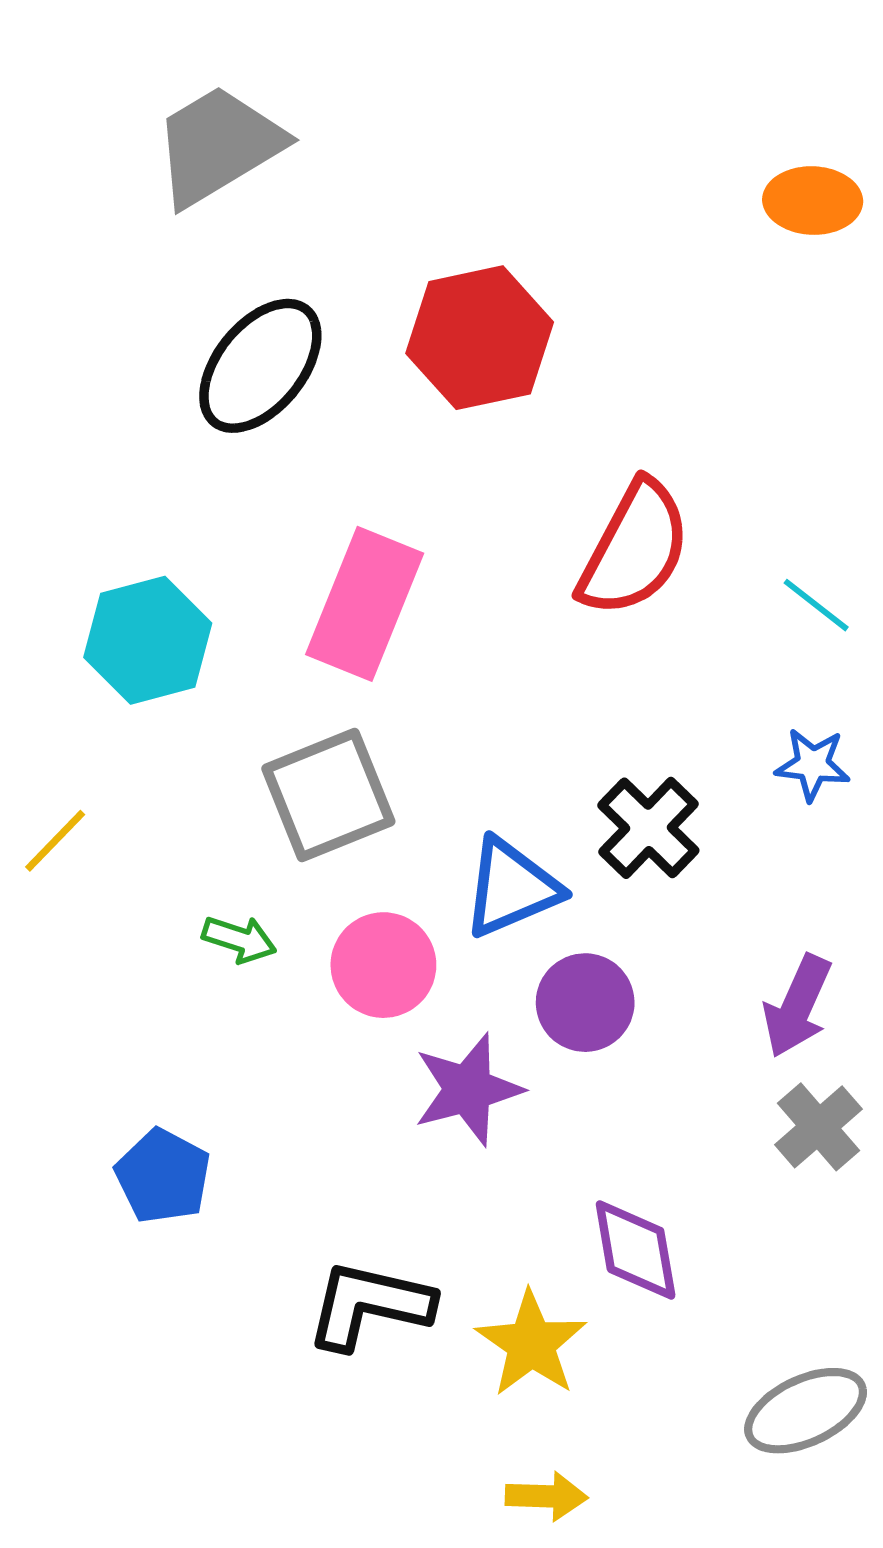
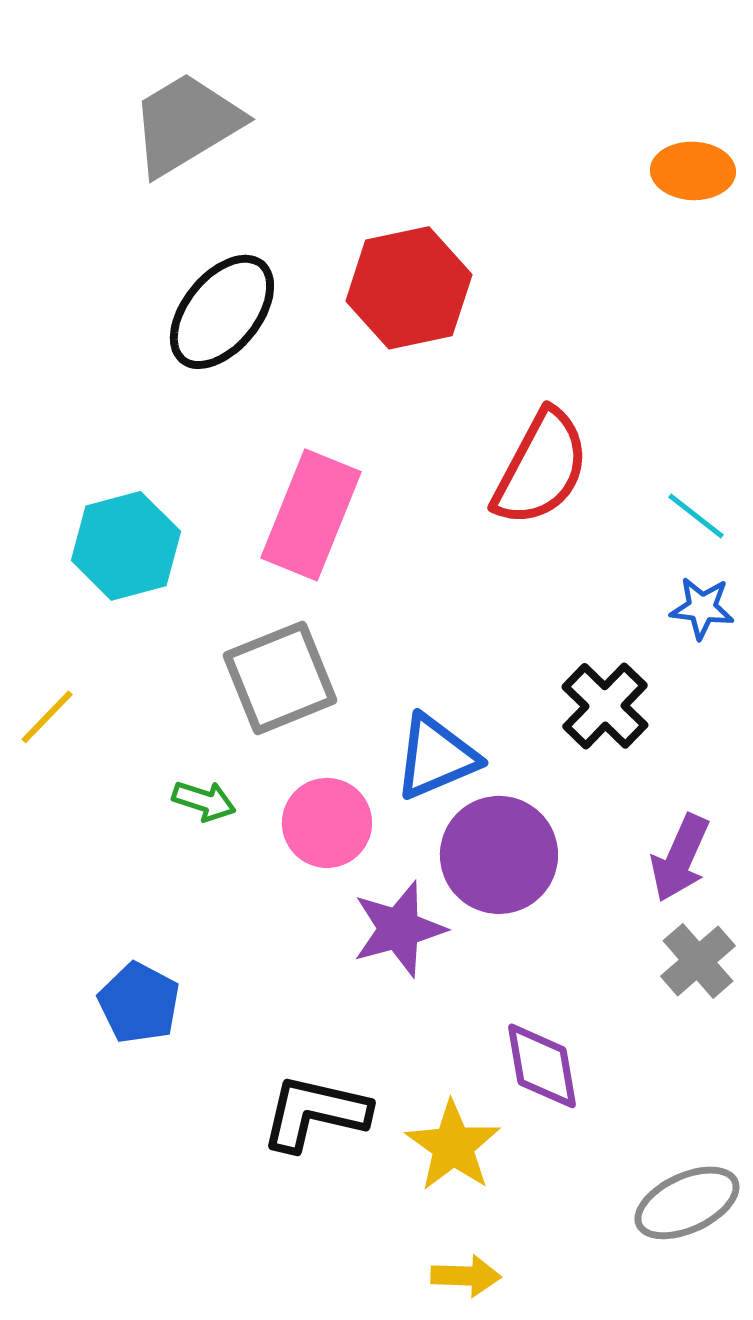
blue star: (813, 765) -> (702, 608), moved
black cross: (648, 828) -> (605, 706), moved
purple circle: (585, 1003) -> (499, 855), size x1.4

